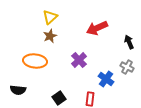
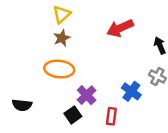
purple cross: (79, 60) -> (87, 95), moved
orange ellipse: (35, 61) -> (59, 69), moved

